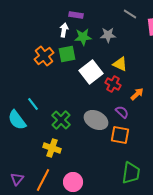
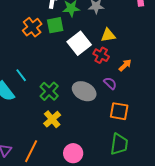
yellow triangle: (120, 64) -> (108, 35), turned -35
orange square: (120, 135) -> (119, 111), moved
yellow cross: (52, 148) -> (52, 119), moved, turned 30
pink circle: (73, 182) -> (73, 153), moved

